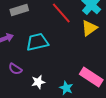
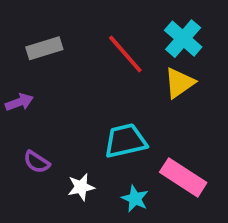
cyan trapezoid: (37, 42) -> (125, 141), moved

